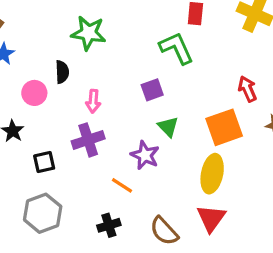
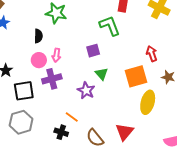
pink circle: (34, 93) -> (39, 60), moved
black square: (44, 162) -> (24, 91), size x1.5
yellow ellipse: (212, 174) -> (148, 102), moved
orange line: (122, 185) -> (72, 117), moved
black cross: (109, 225) -> (61, 132), turned 32

